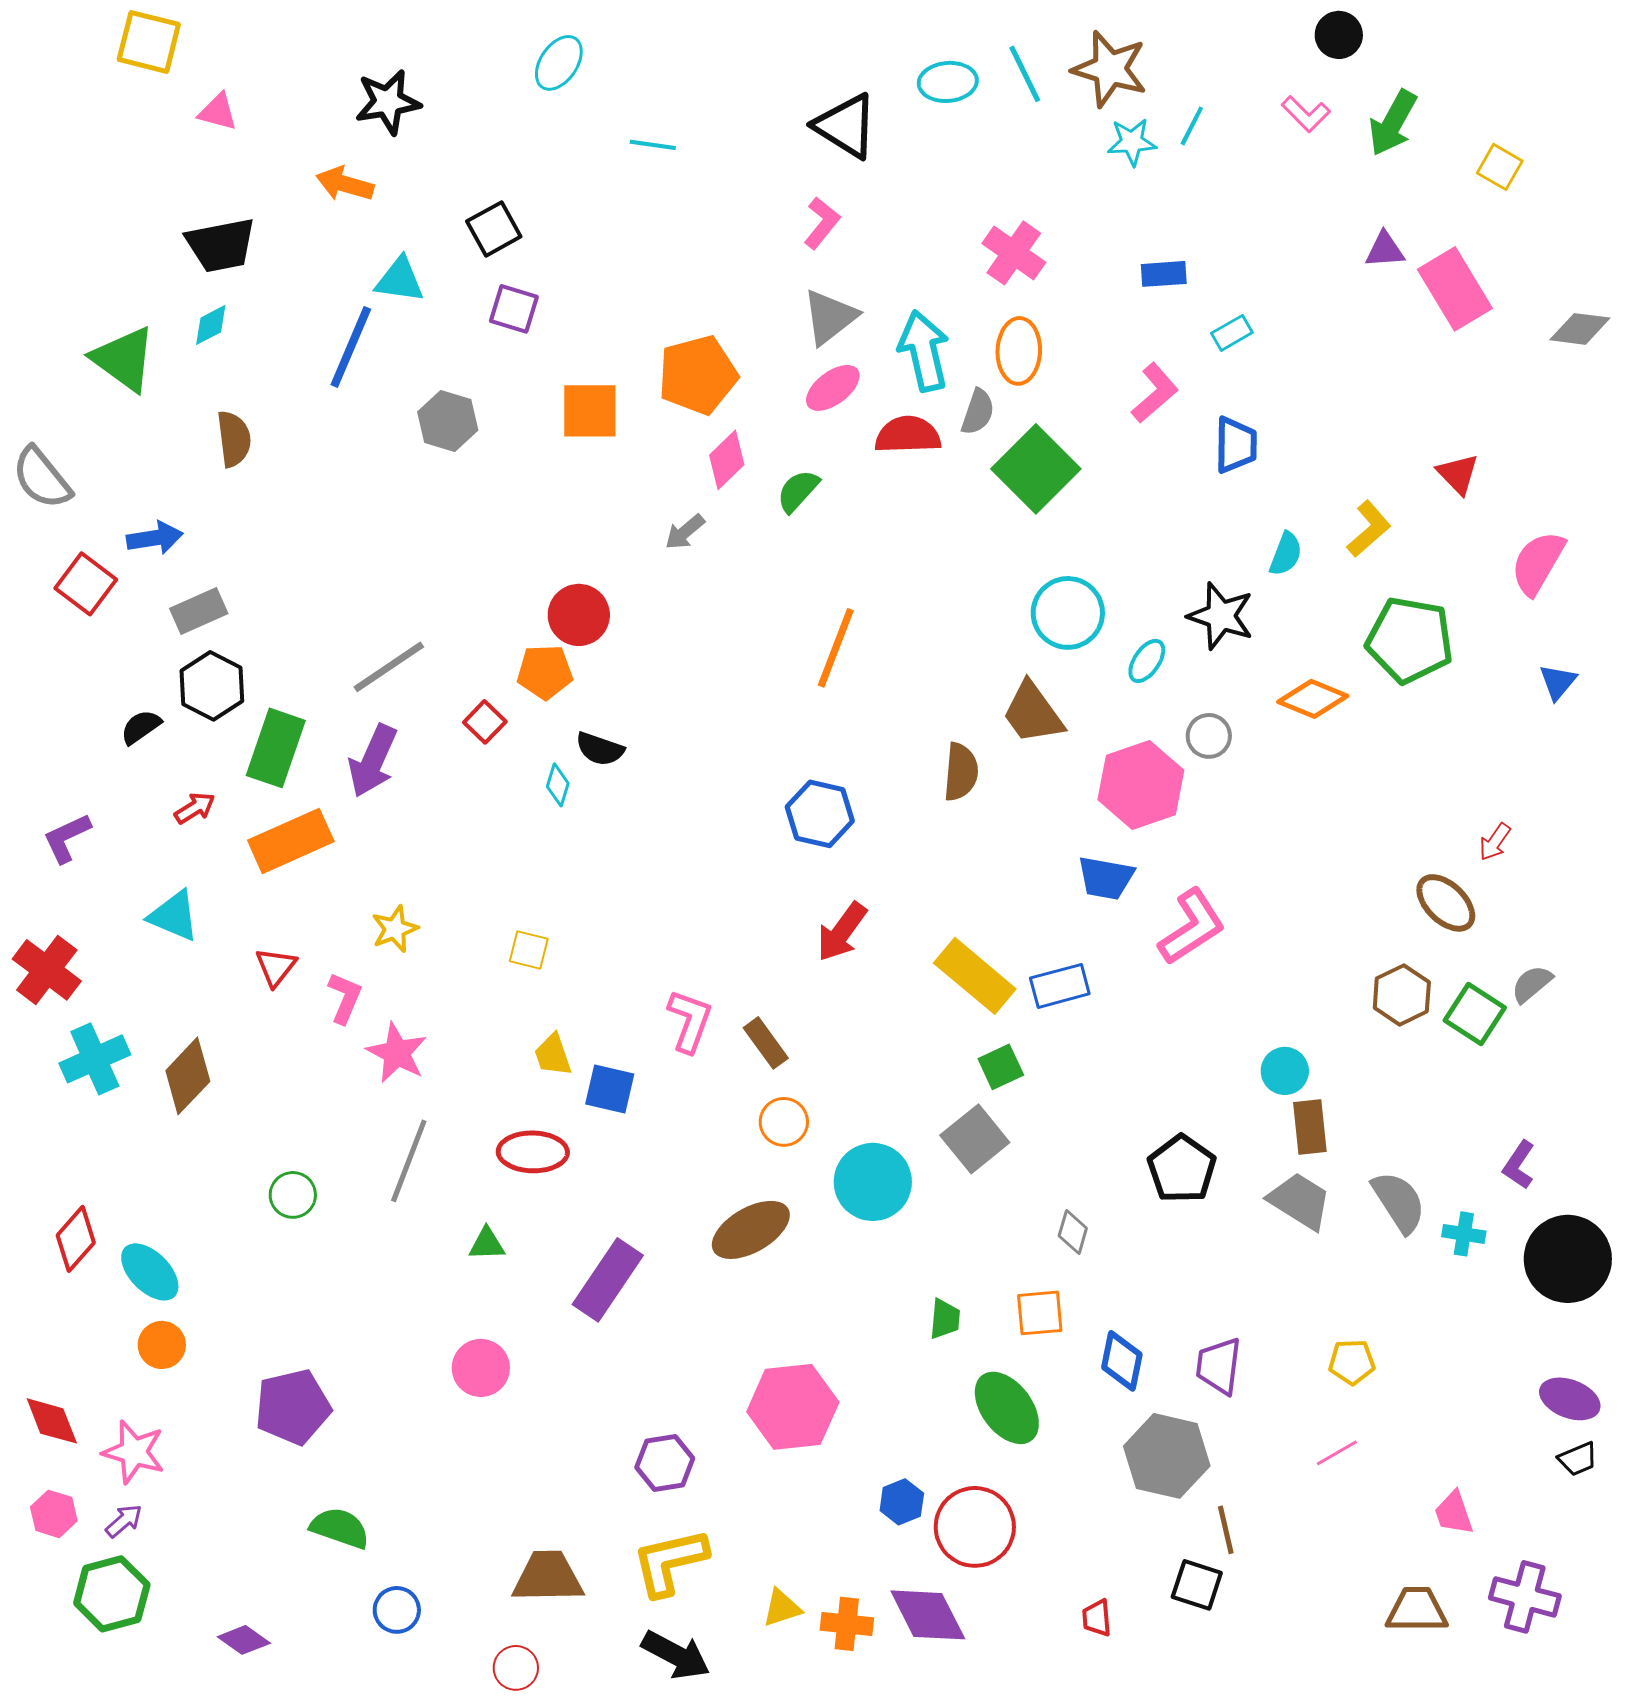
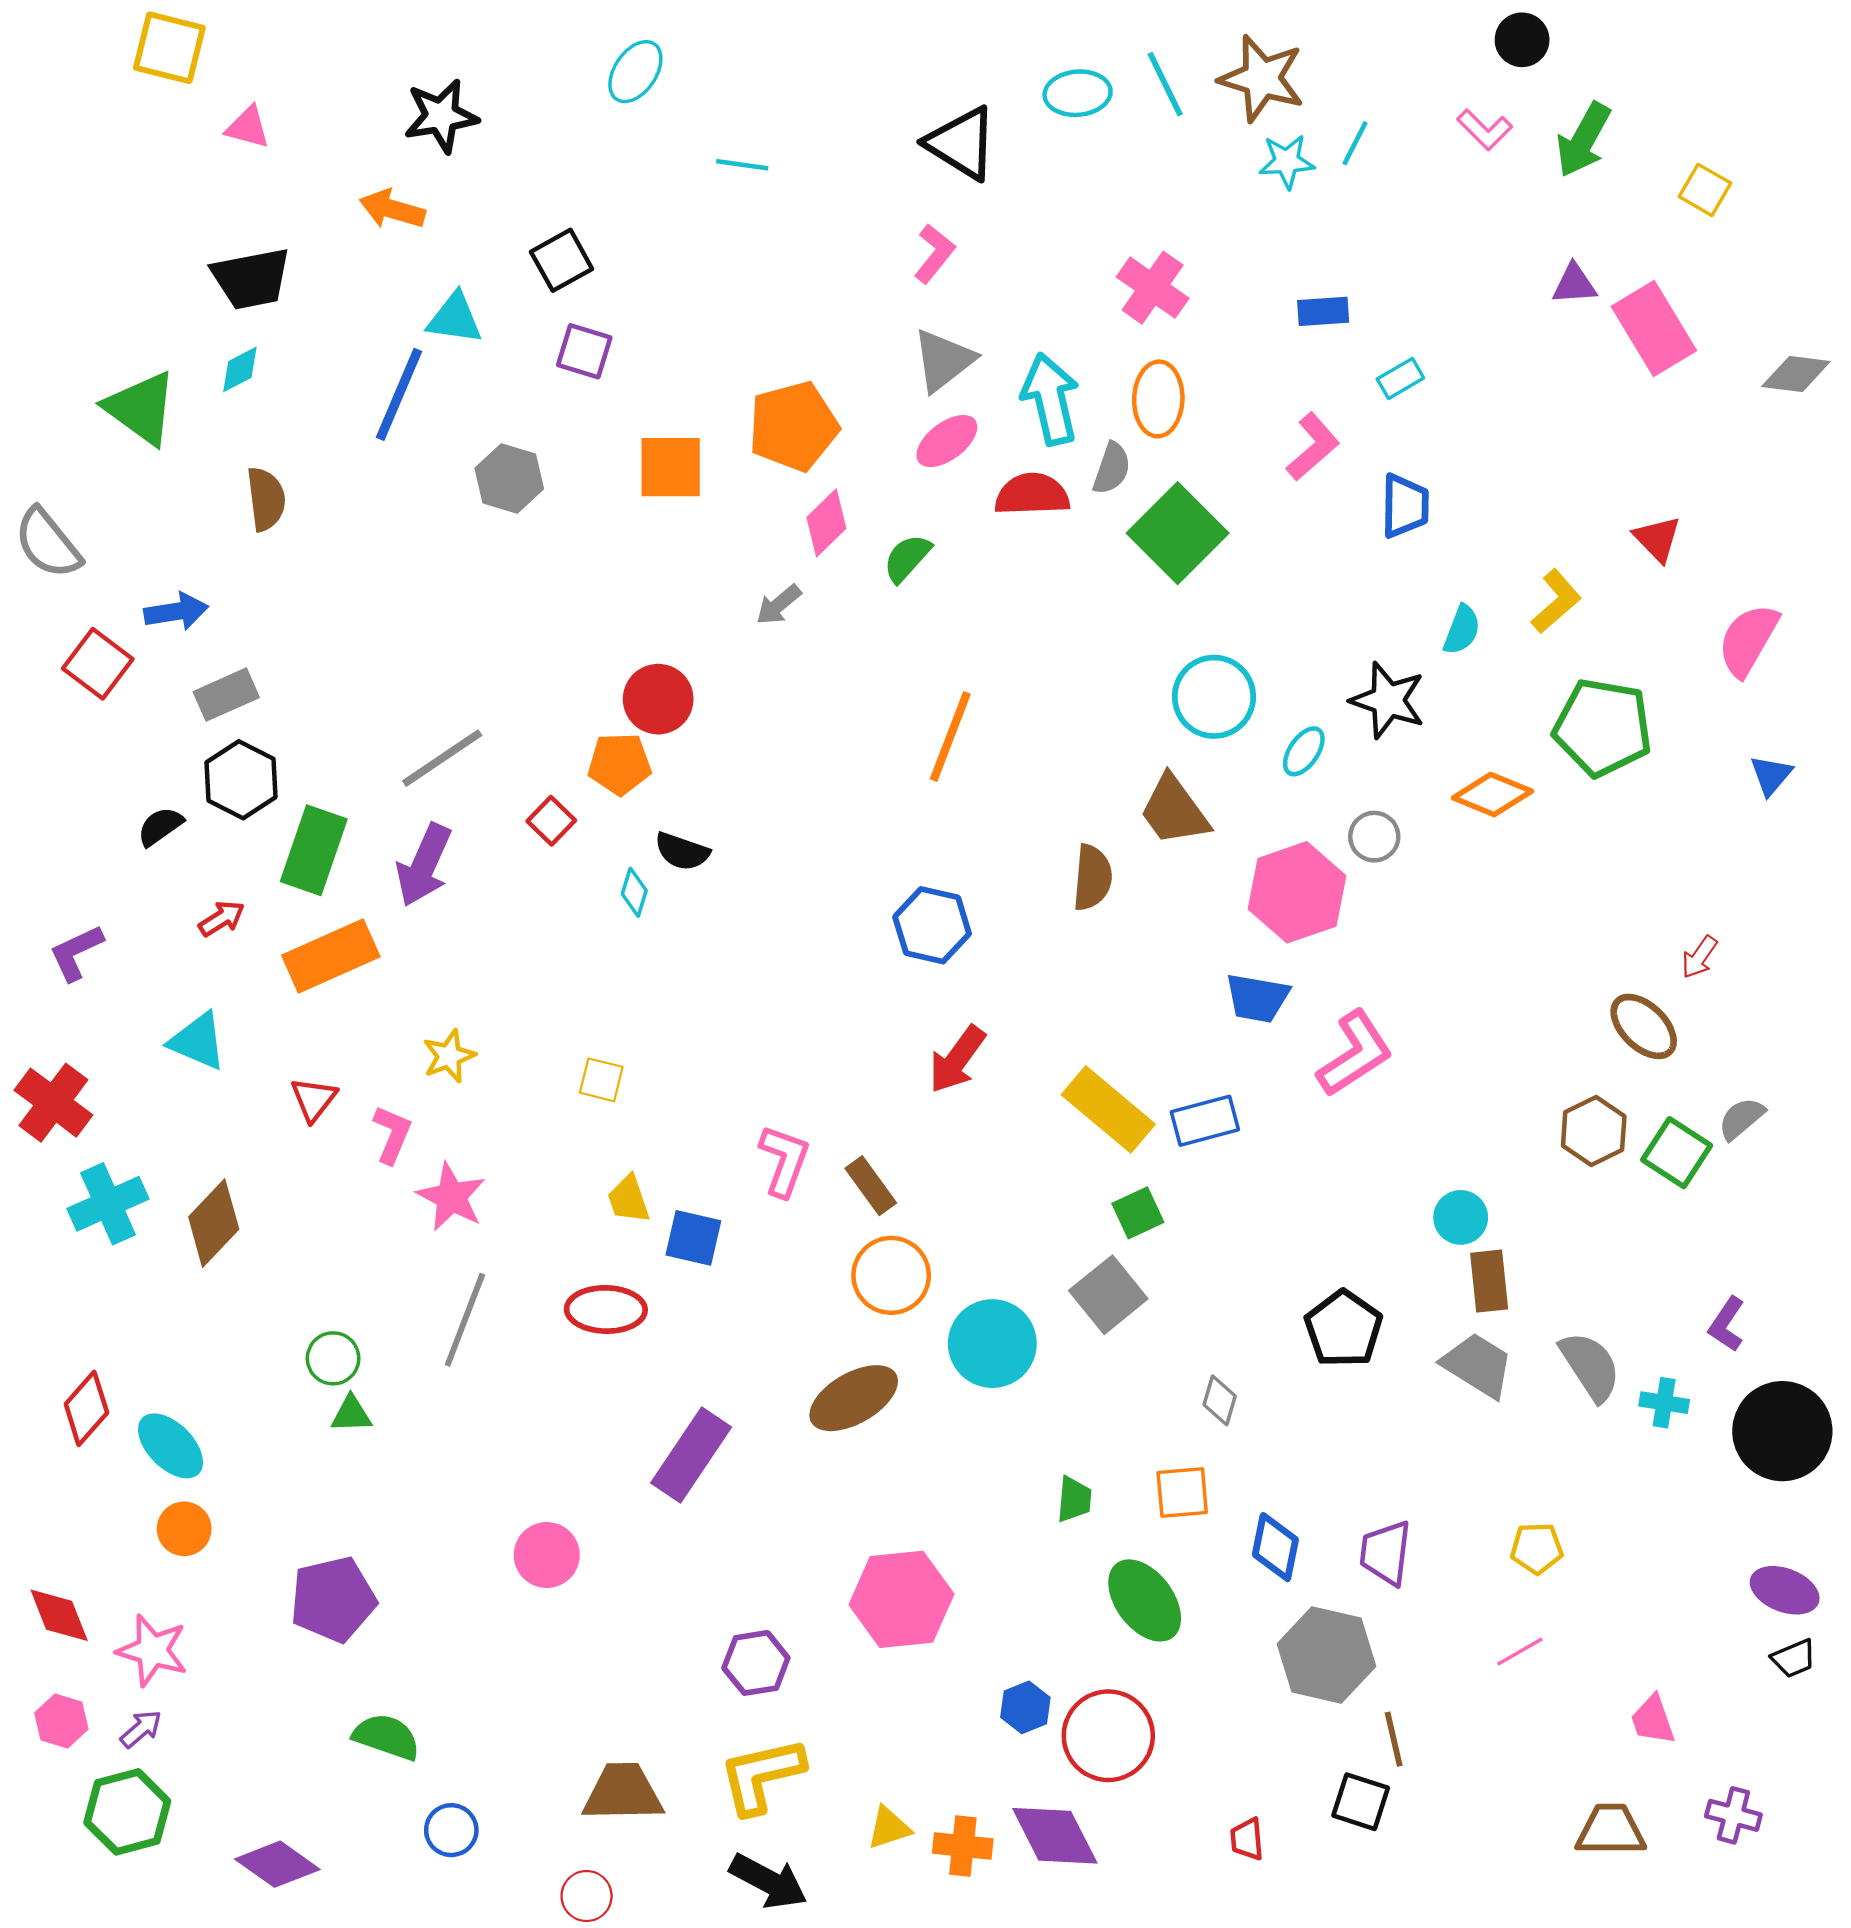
orange circle: (784, 1122) -> (891, 1275), size x1.4
green triangle: (487, 1244) -> (351, 1414), moved
purple cross: (1525, 1597) -> (1733, 1815), size x0.7
purple diamond: (244, 1640) -> (277, 1864), size x1.4

